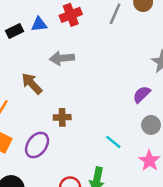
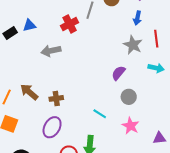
red cross: (71, 15) -> (70, 24), moved
brown arrow: (32, 84) -> (29, 92), moved
purple ellipse: (37, 145) -> (52, 127), moved

